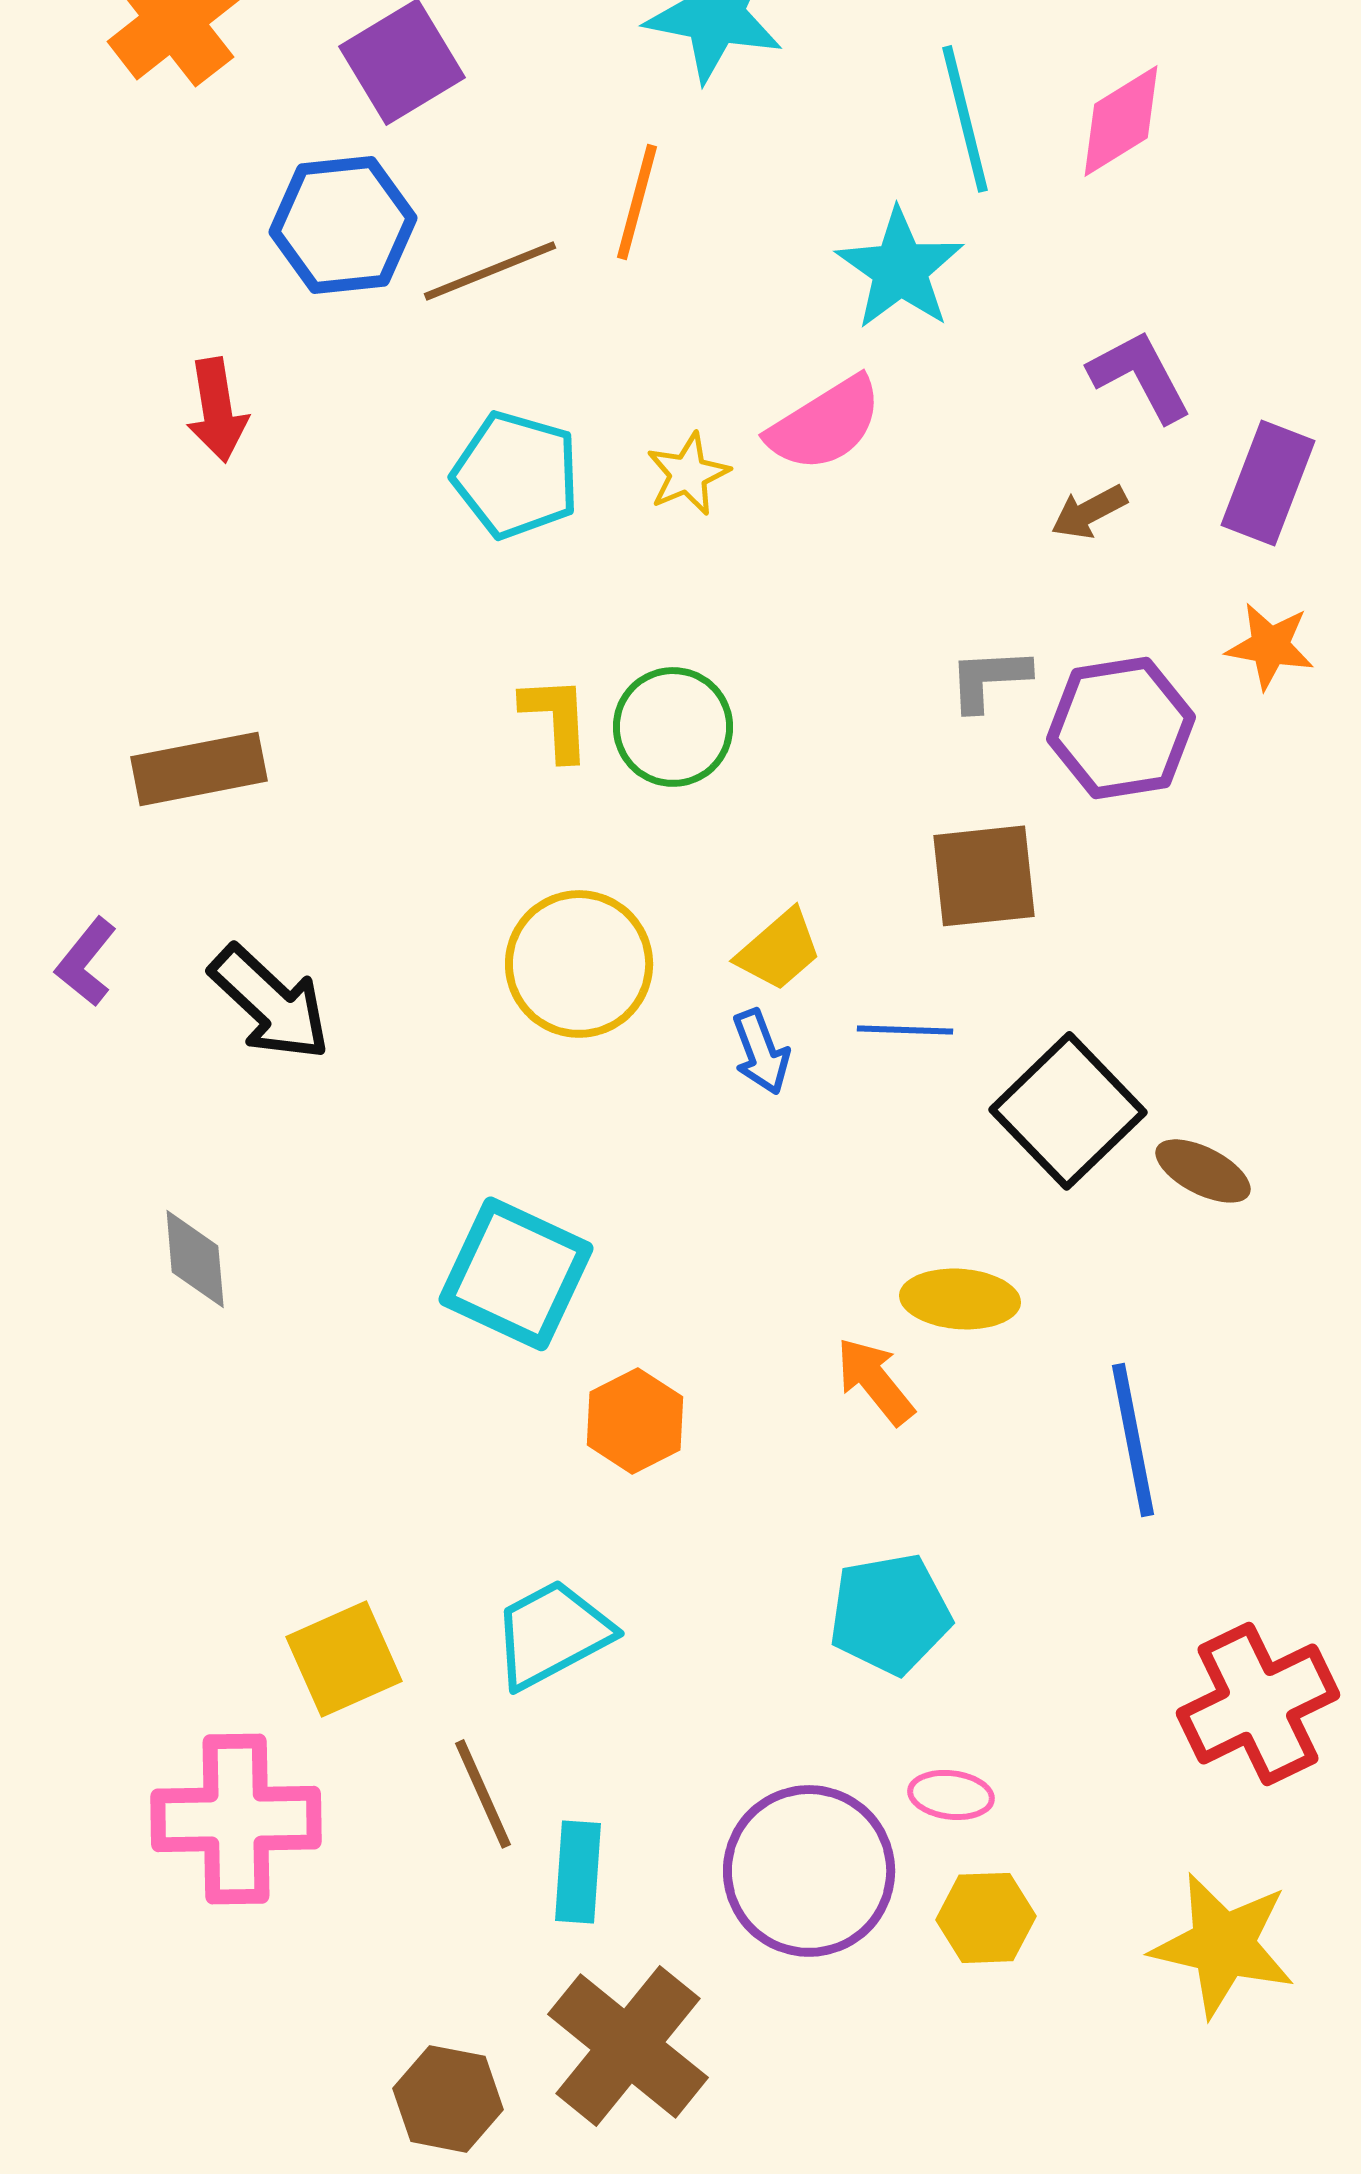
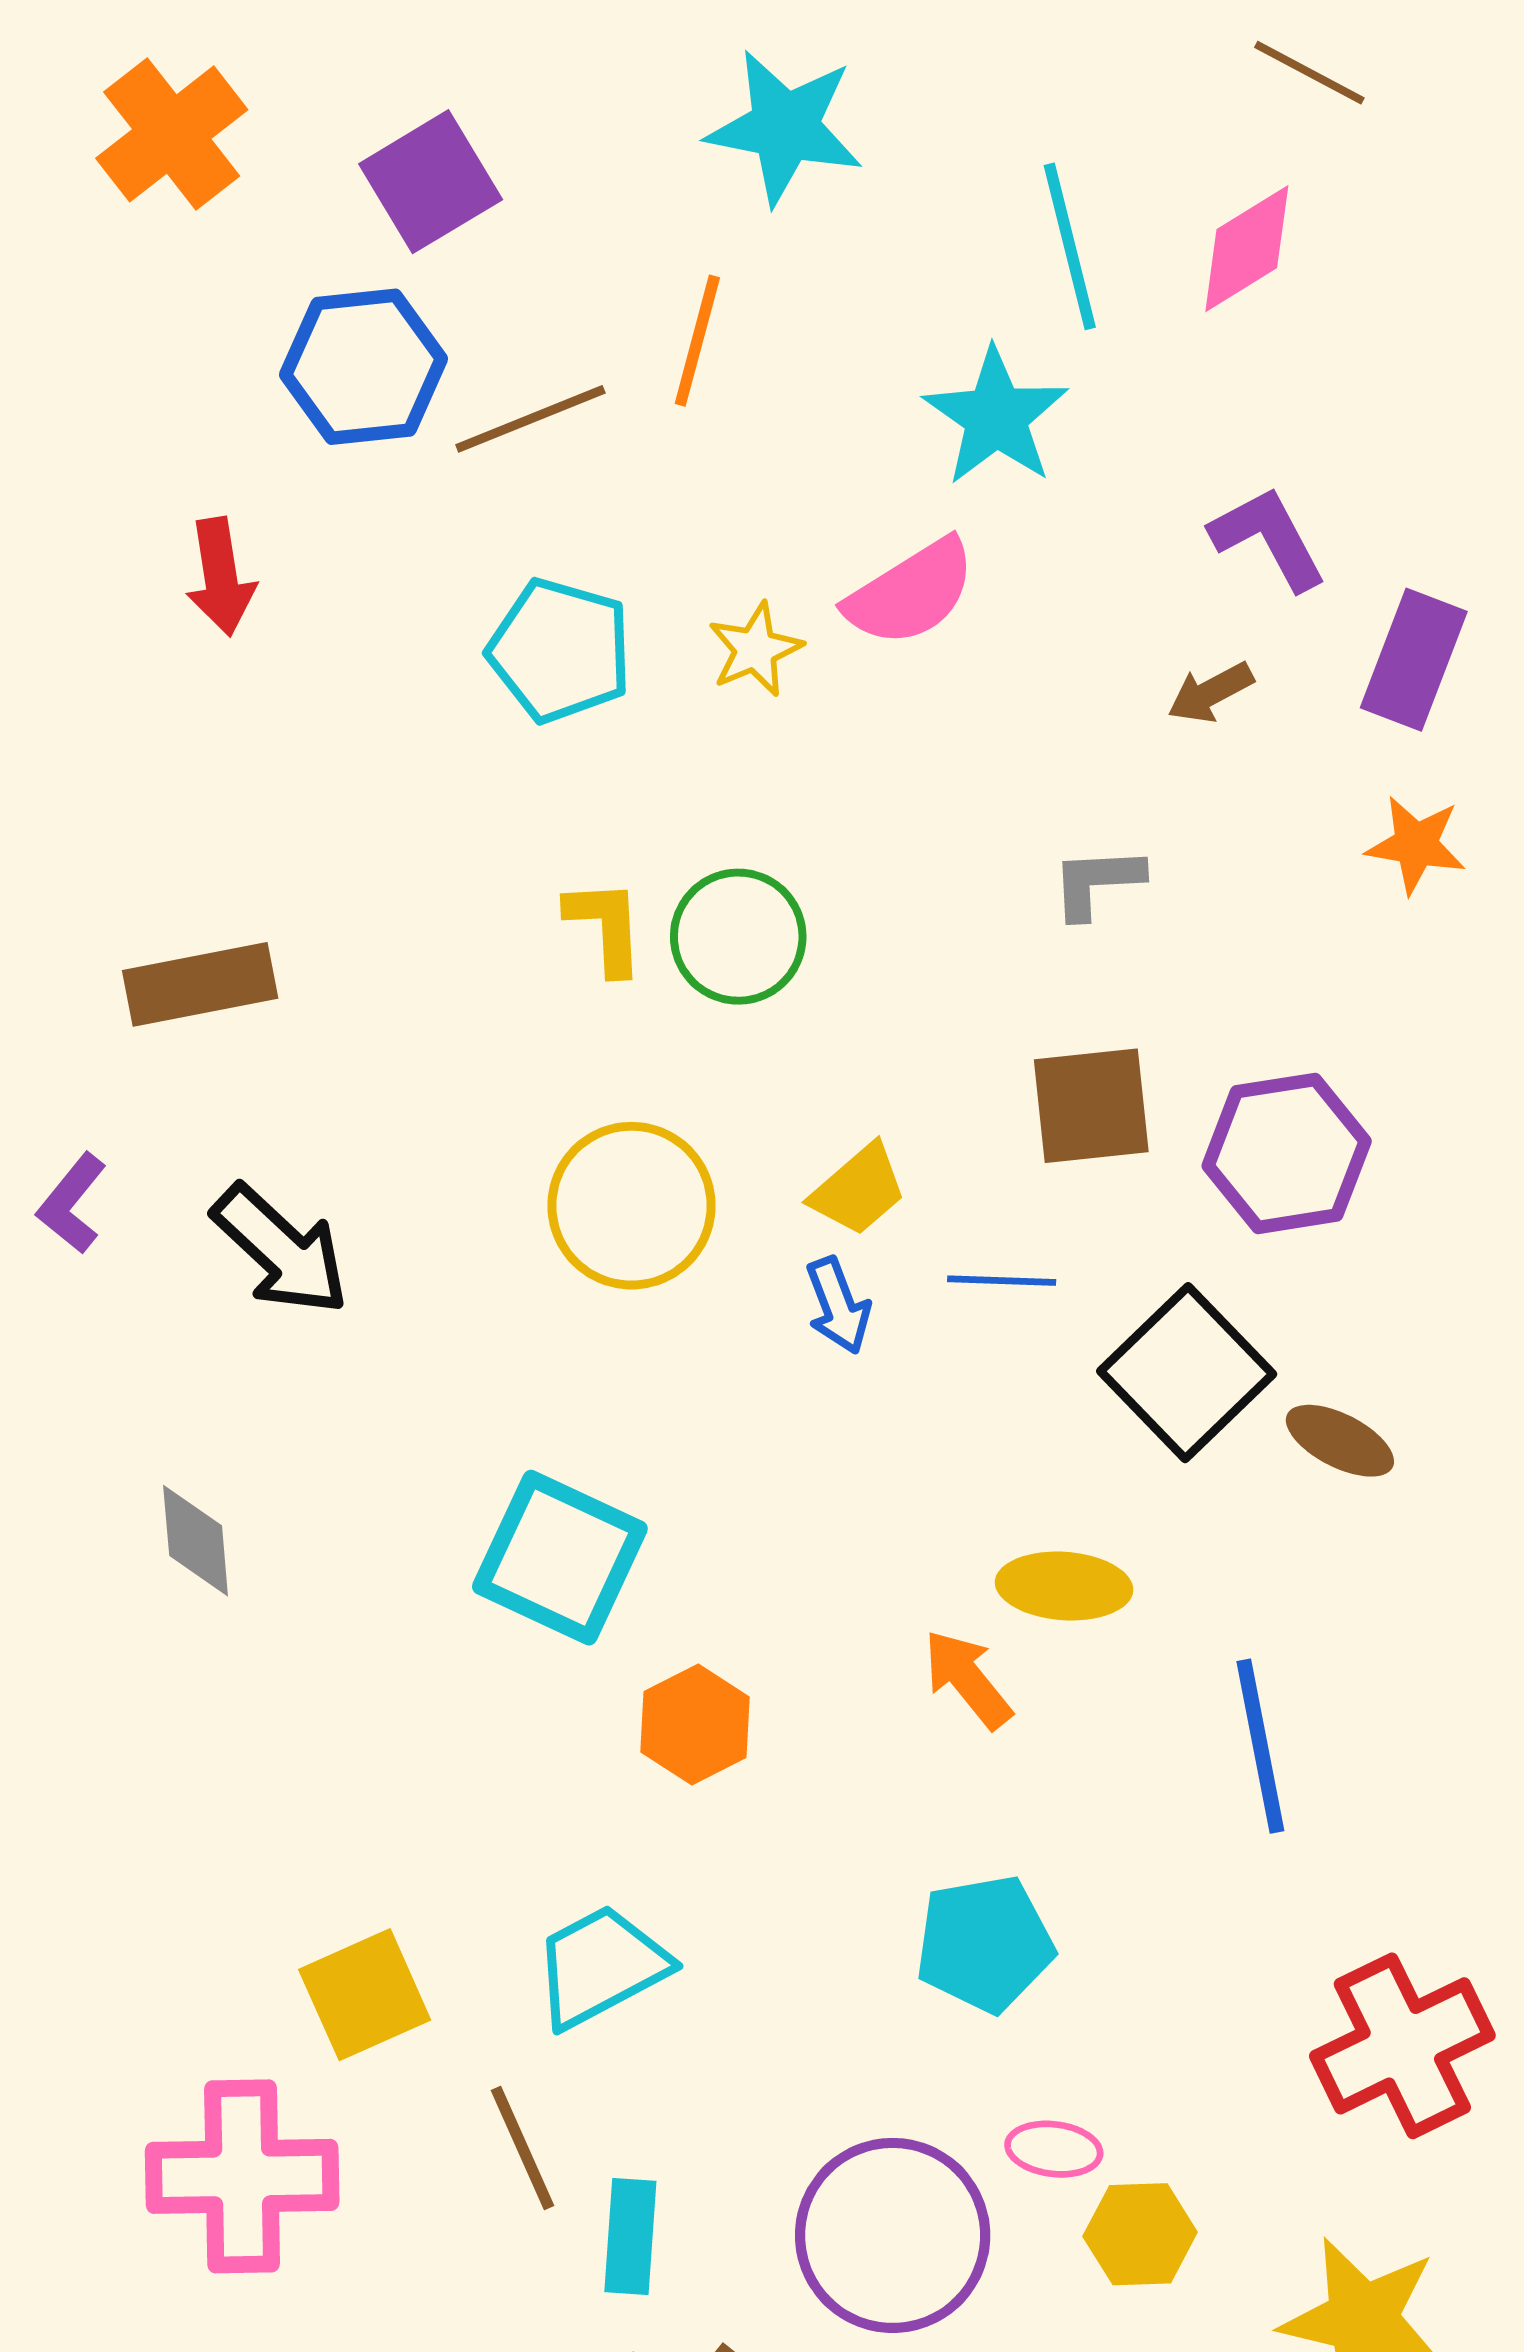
purple hexagon: (1121, 728) -> (1287, 1153), moved
yellow hexagon: (986, 1918) -> (1140, 2234), moved

